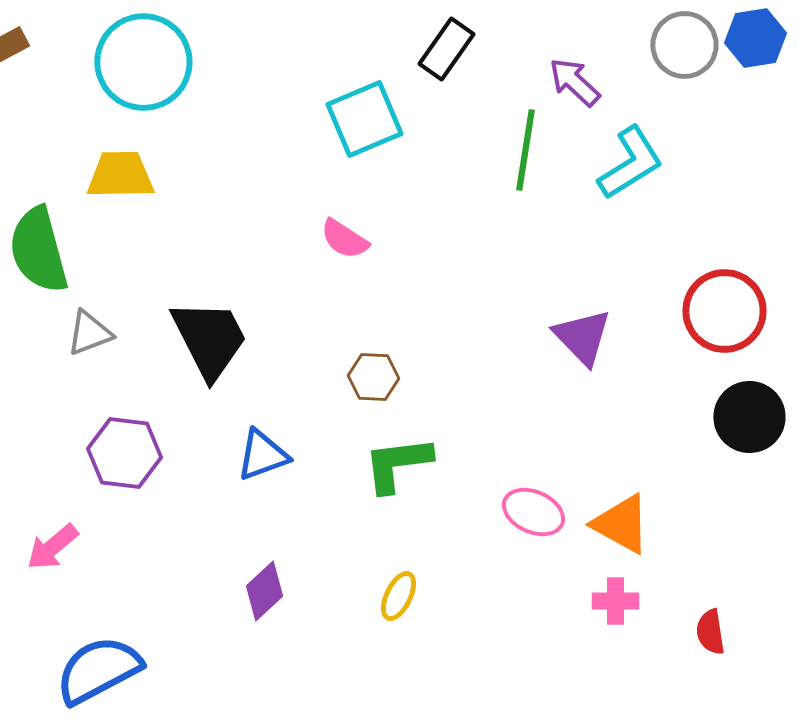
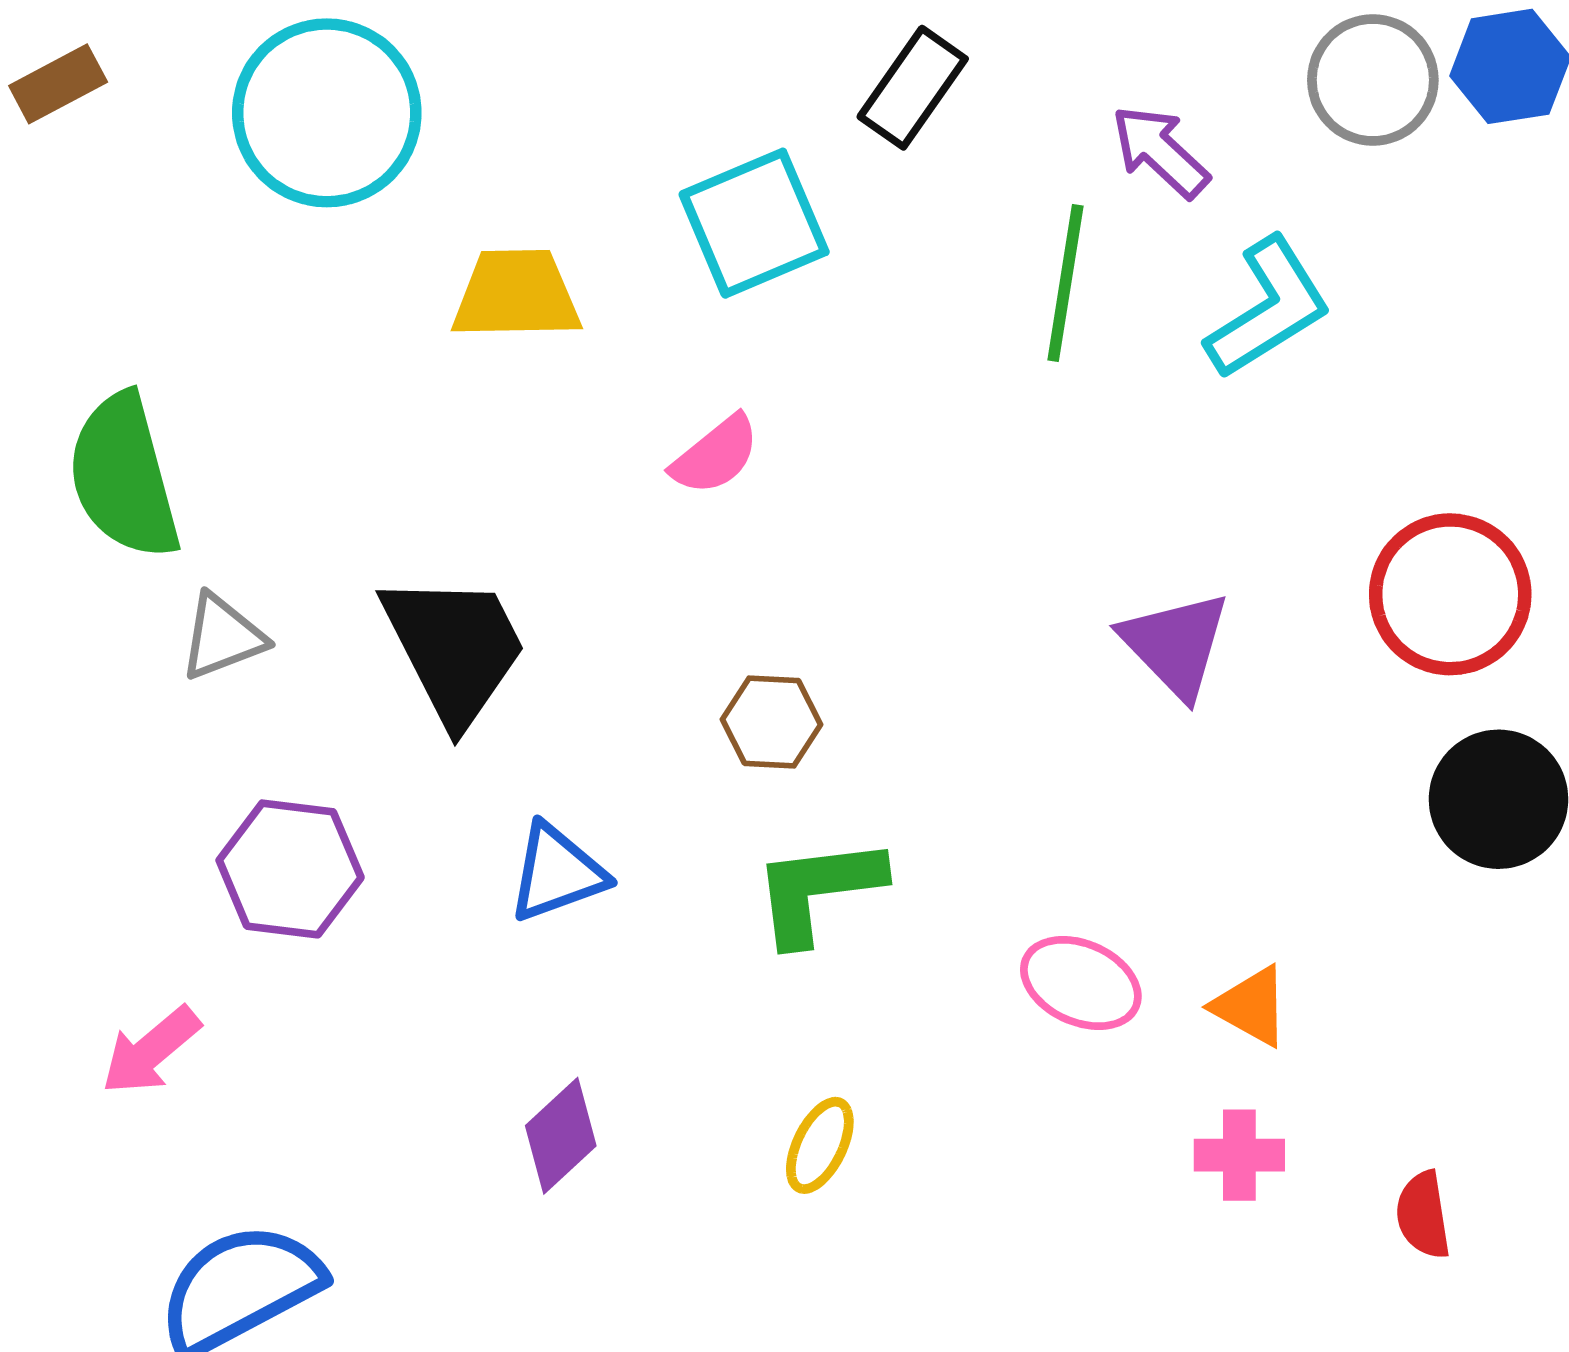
yellow trapezoid: (120, 175) -> (516, 295), moved
pink semicircle: (344, 239) -> (715, 455), turned -72
orange triangle: (621, 524) -> (1251, 1006), size x0.7

